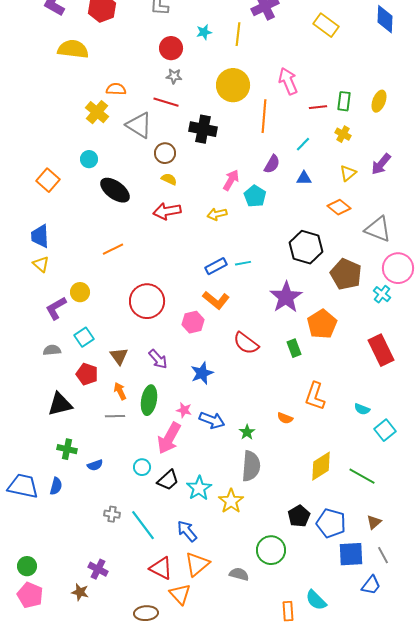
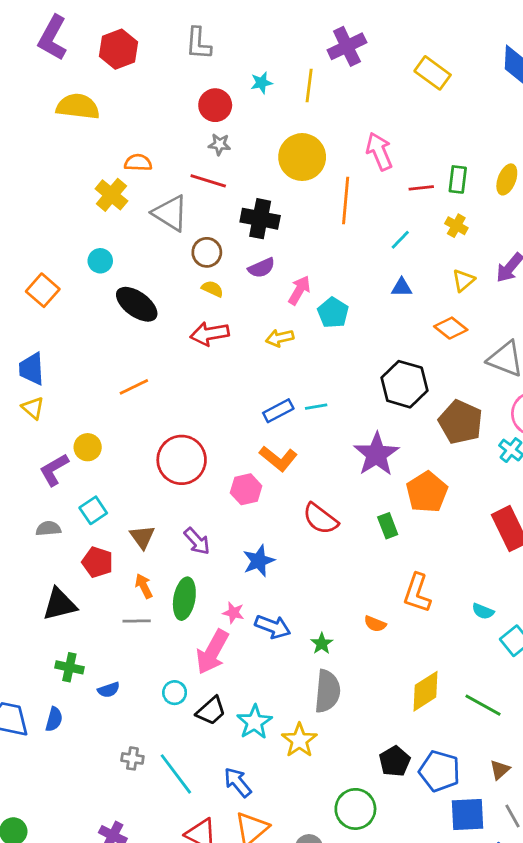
purple semicircle: (272, 164) -> (261, 268), moved, turned 36

